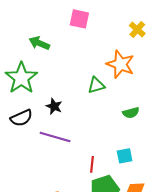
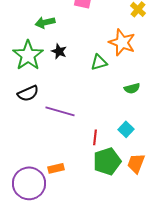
green arrow: (39, 43) -> (45, 22), turned -36
black star: (54, 106) -> (59, 51), moved
cyan square: (125, 156) -> (126, 129), turned -35

